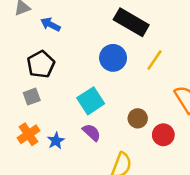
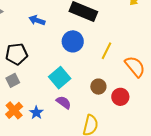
blue arrow: (50, 24) -> (37, 20), moved
yellow line: (155, 60) -> (107, 51), moved
black pentagon: (41, 64) -> (17, 54), turned 30

